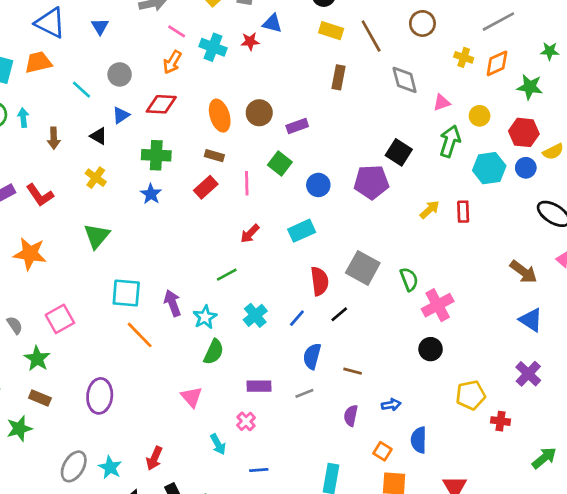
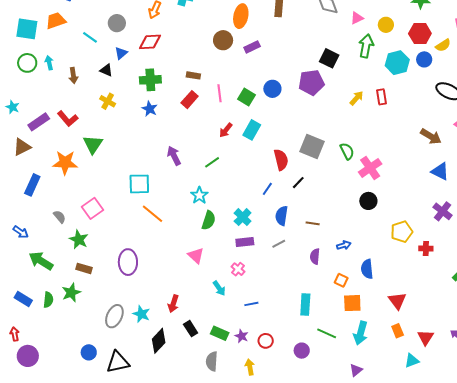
orange ellipse: (220, 116) -> (241, 16), moved, turned 35
green square: (280, 164) -> (247, 97), moved
cyan rectangle: (302, 231) -> (252, 130), moved, turned -30
green triangle: (97, 236) -> (93, 144), moved
purple arrow: (173, 303) -> (174, 156), moved
cyan cross: (255, 315) -> (243, 217), moved

